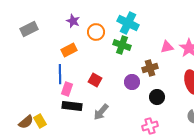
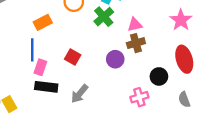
green cross: (122, 45) -> (104, 17), turned 30
pink triangle: (167, 47) -> (135, 25), moved
black circle: (157, 97) -> (159, 76), moved
pink cross: (150, 126) -> (139, 97), moved

